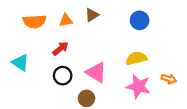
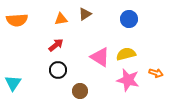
orange semicircle: (34, 21) -> (17, 20), moved
cyan triangle: (20, 63) -> (13, 83), moved, turned 30
pink triangle: (96, 72) -> (100, 57), moved

